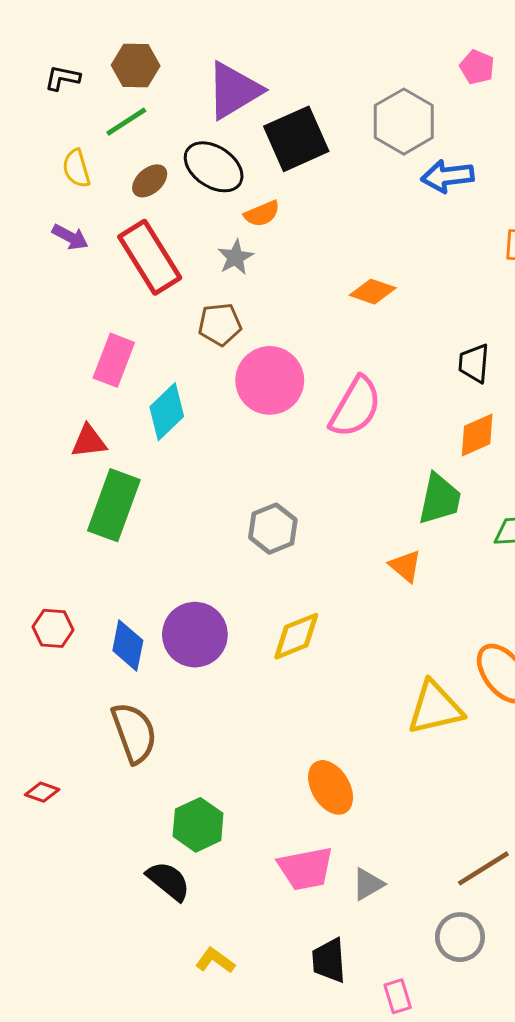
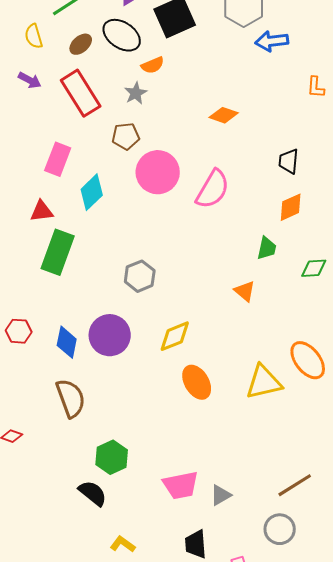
green trapezoid: (440, 499) -> (267, 248), size x0.7
gray hexagon: (273, 529) -> (140, 276), moved
orange ellipse: (331, 787) -> (197, 382), moved

